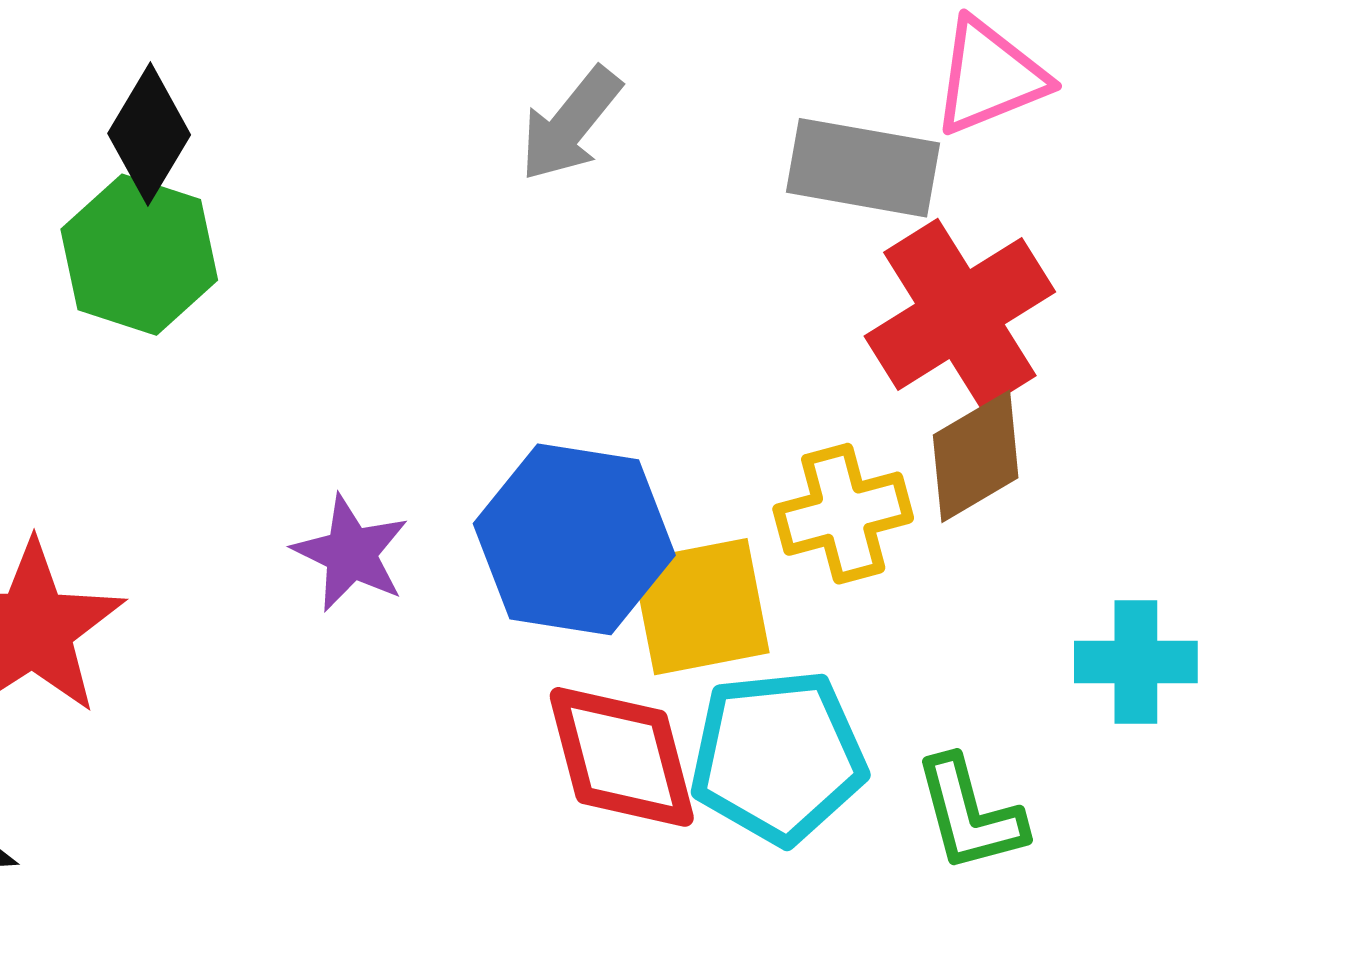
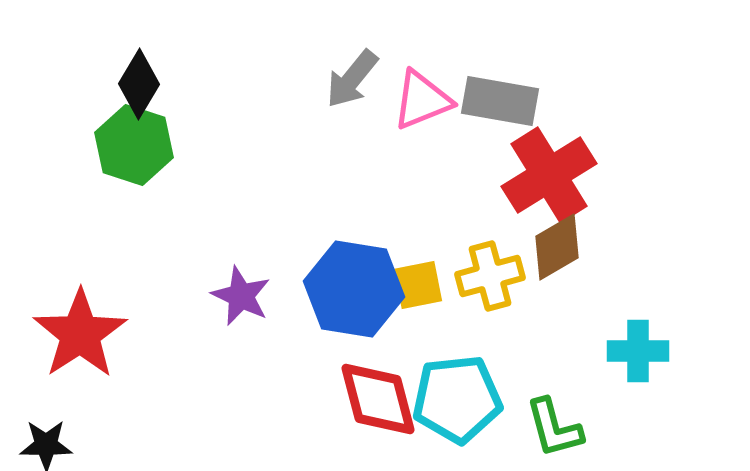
pink triangle: (990, 77) -> (422, 100), moved
yellow square: (701, 607) -> (418, 285), moved, size x0.7

